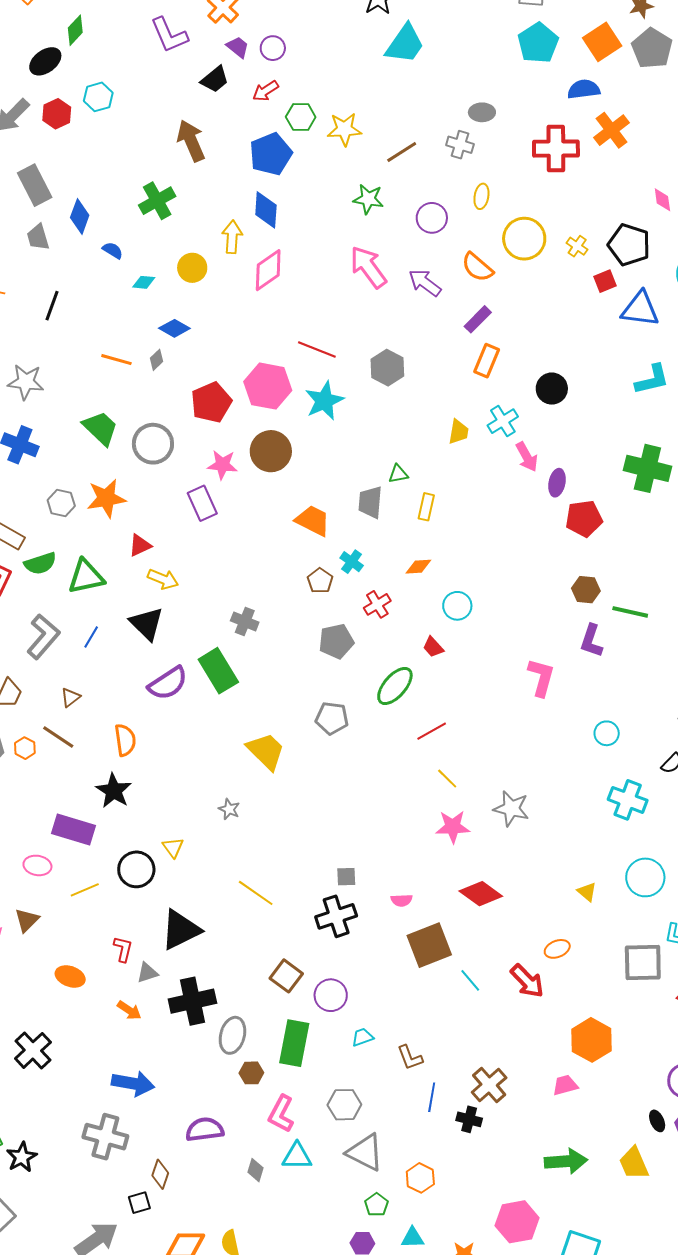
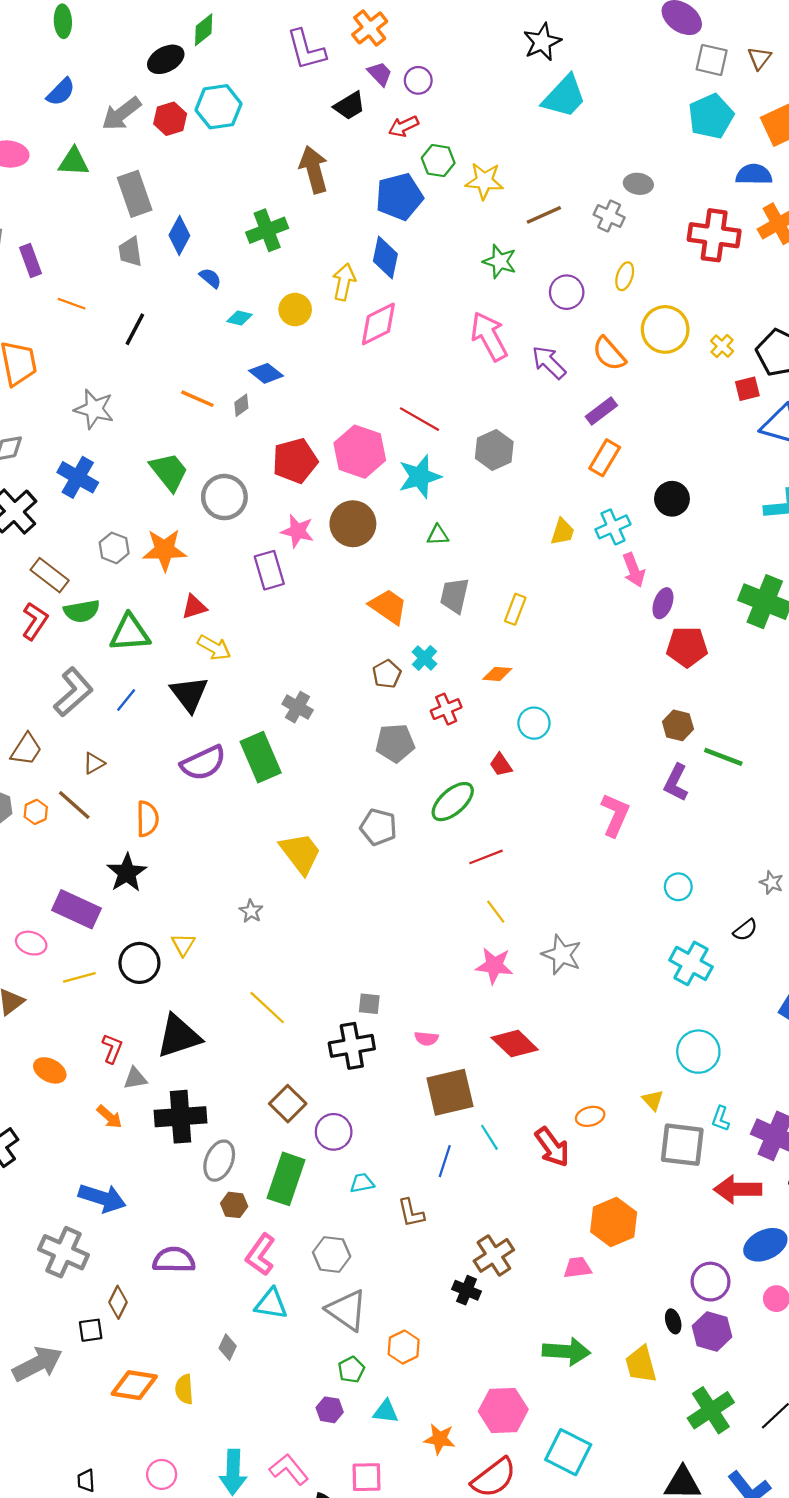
cyan hexagon: (98, 97) -> (218, 107), size x1.4
green triangle: (398, 474) -> (438, 535), moved
yellow triangle: (587, 892) -> (653, 1100), moved
blue line: (432, 1097) -> (445, 1161), moved
gray diamond: (255, 1170) -> (228, 1347), moved

